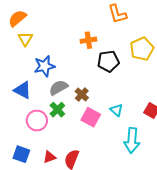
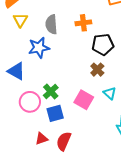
gray semicircle: (58, 88) -> (51, 24), moved, turned -66
brown cross: (82, 95) -> (97, 70), moved
blue square: (21, 154) -> (55, 113), moved, turned -36

